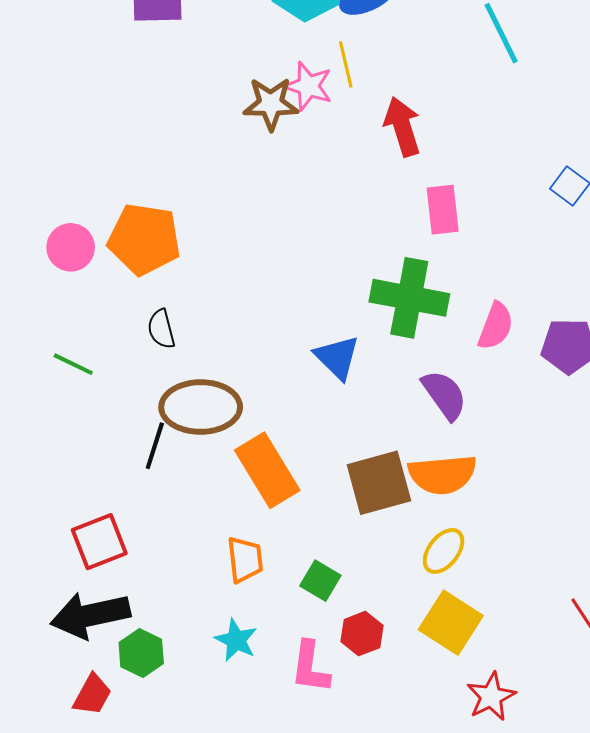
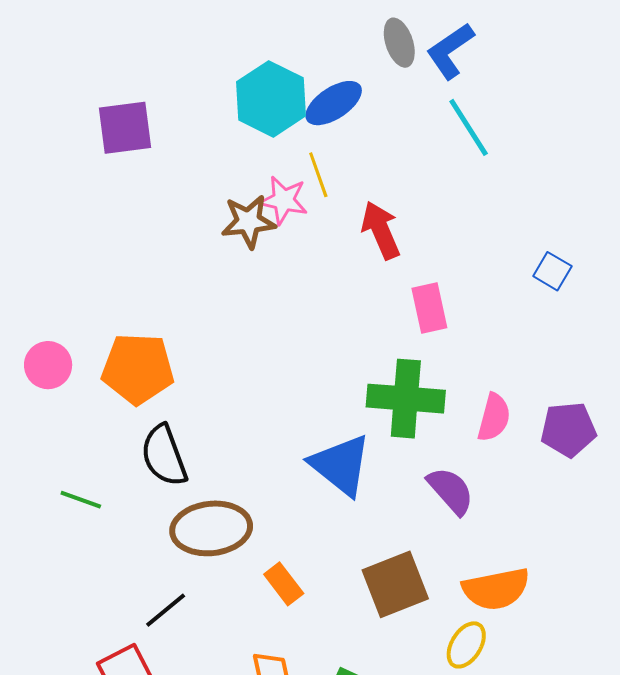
pink circle: (71, 247) -> (48, 365), moved
black semicircle: (161, 329) -> (164, 456), size x1.6
blue triangle: (337, 357) -> (341, 465), size x1.4
black line: (155, 446) -> (166, 610), moved, turned 39
orange rectangle: (267, 470) -> (284, 584), size x0.6
orange semicircle: (442, 474) -> (496, 589), moved

